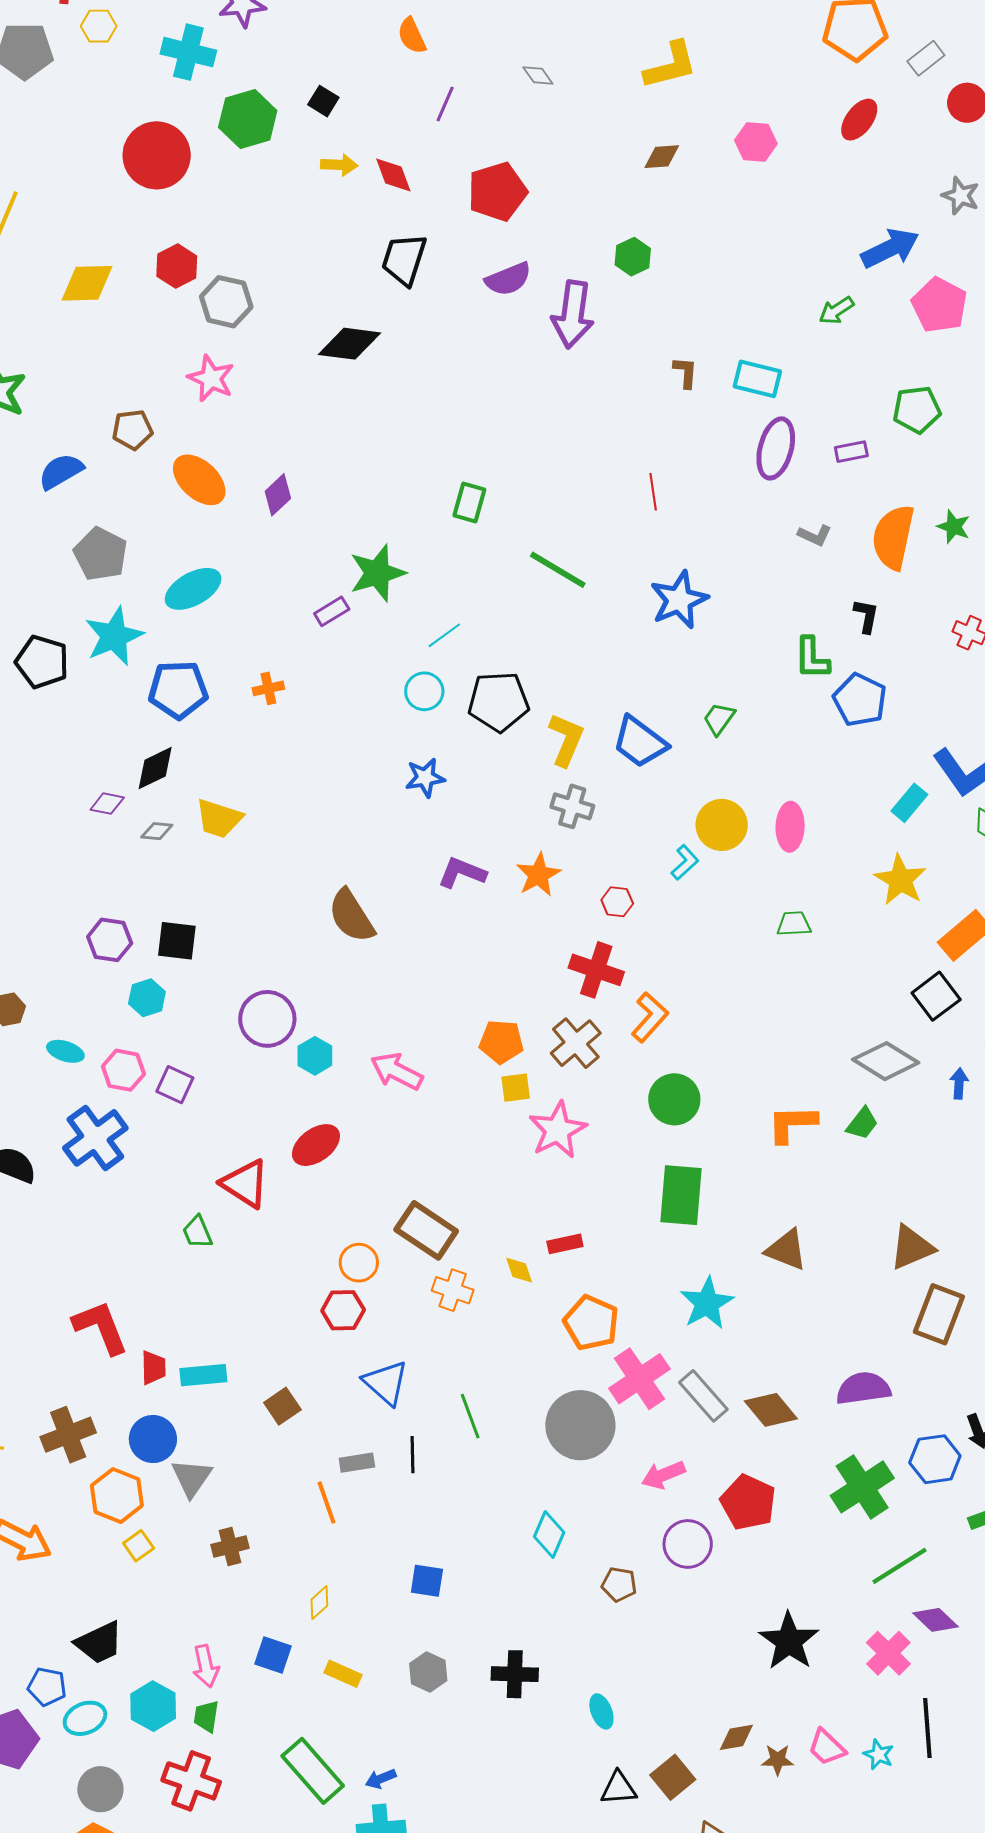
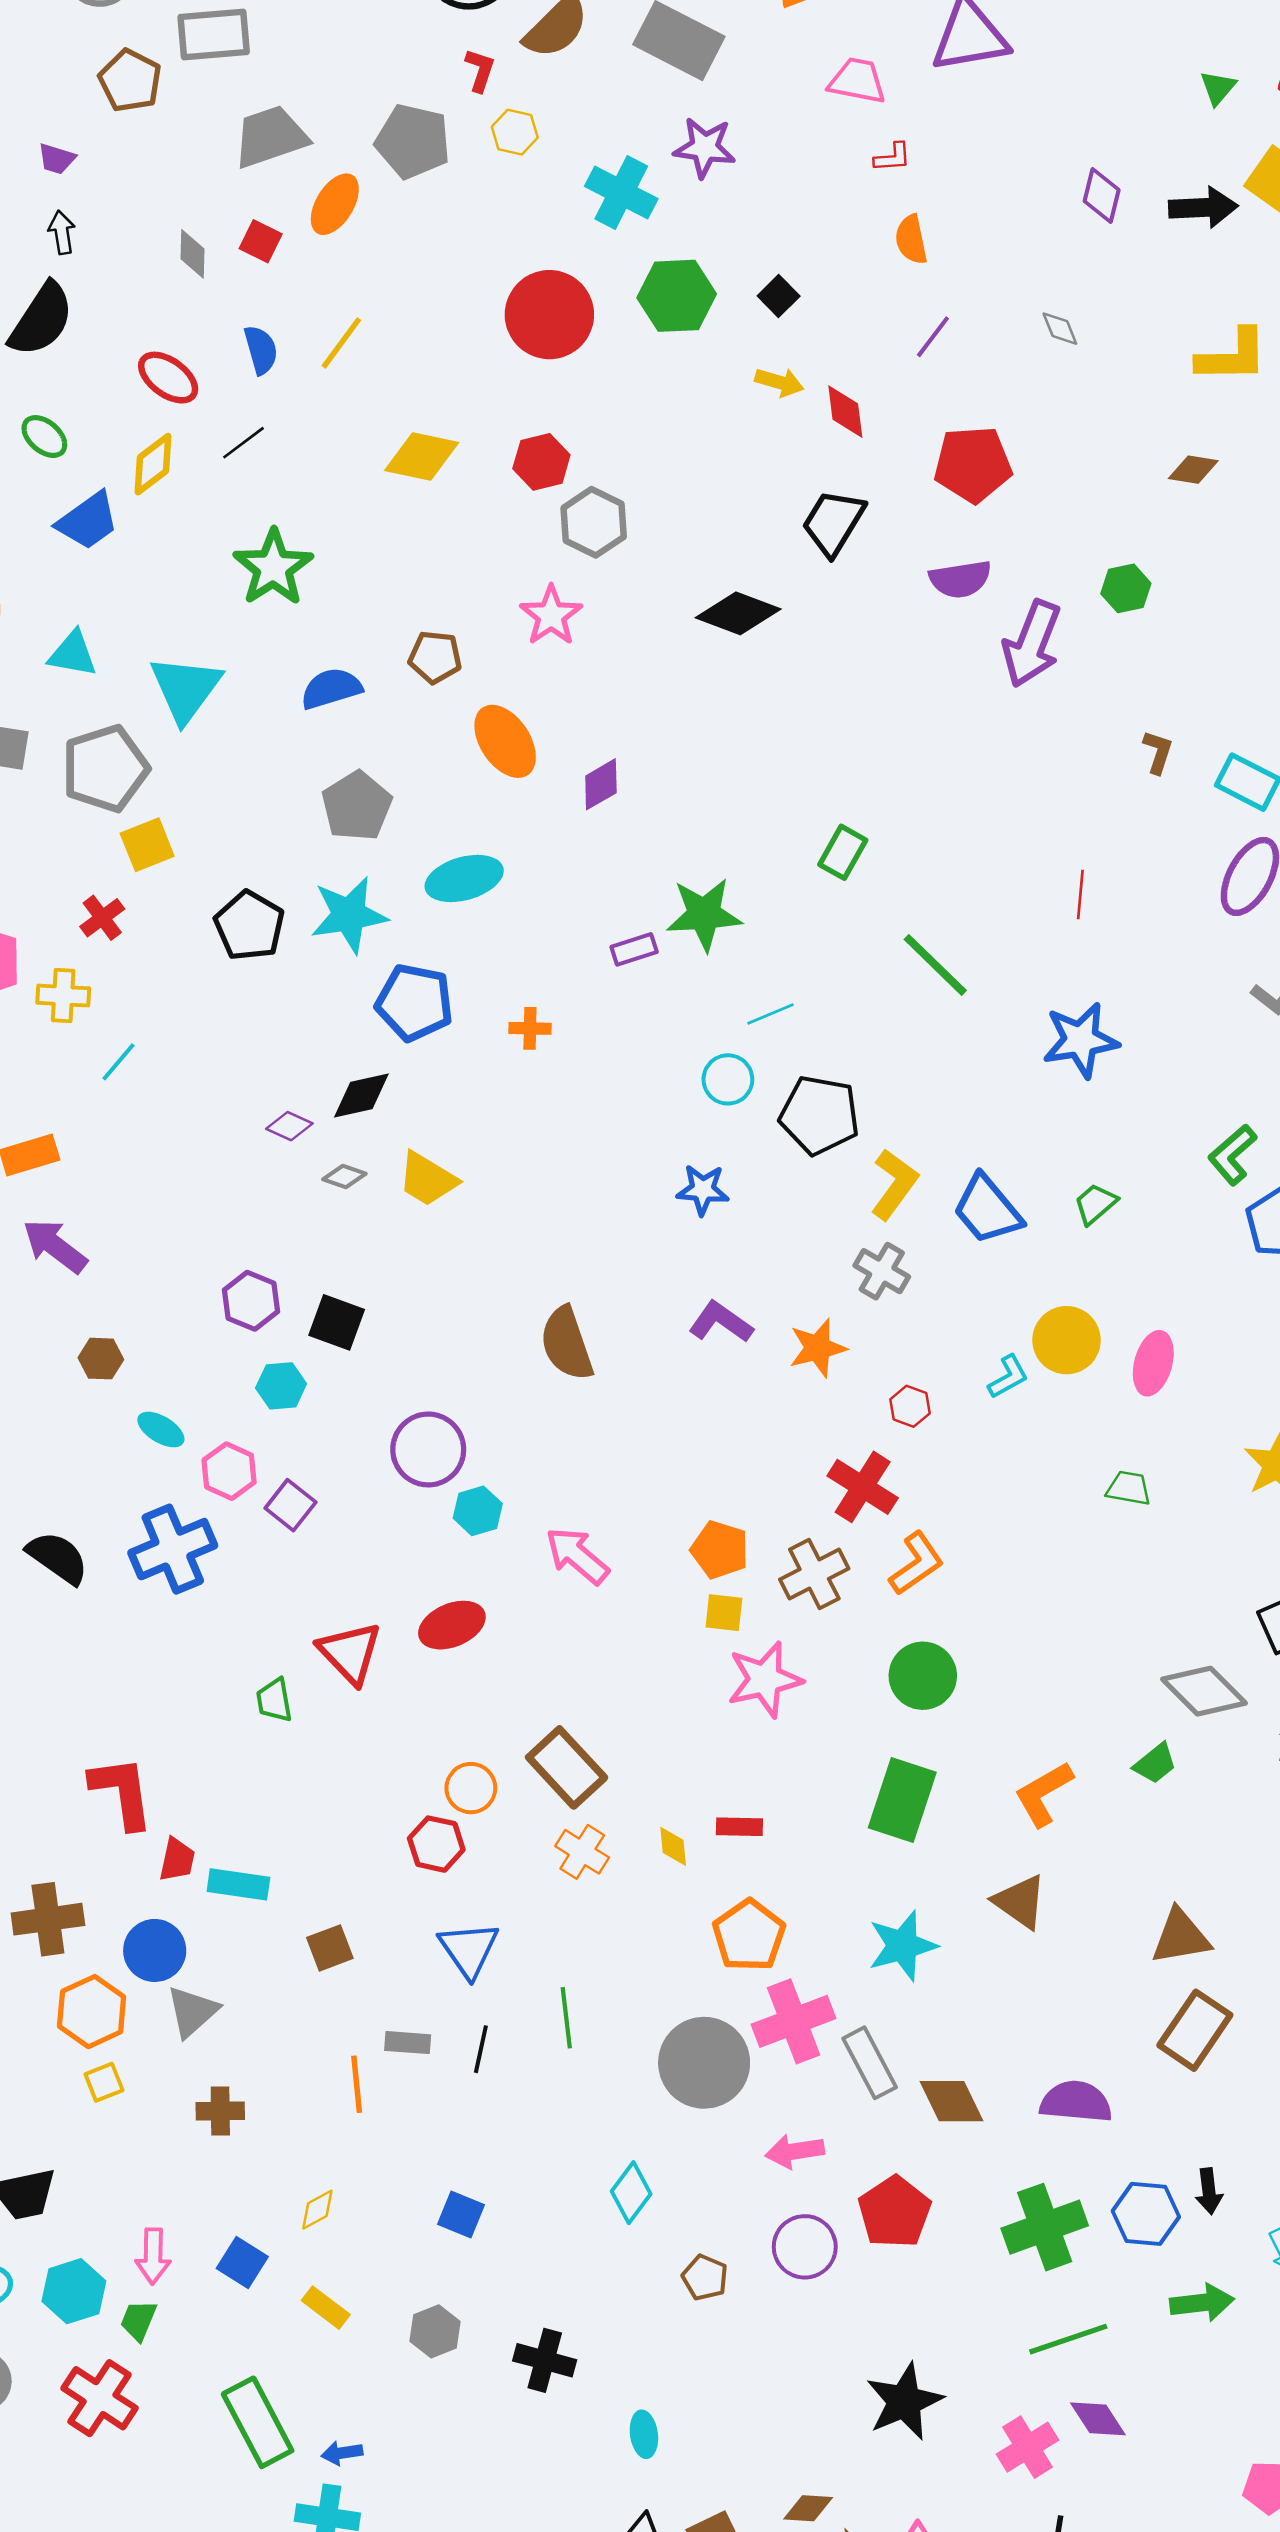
green L-shape: (812, 658) -> (1232, 1155), turned 36
orange L-shape: (792, 1124) -> (1044, 1794), moved, turned -42

